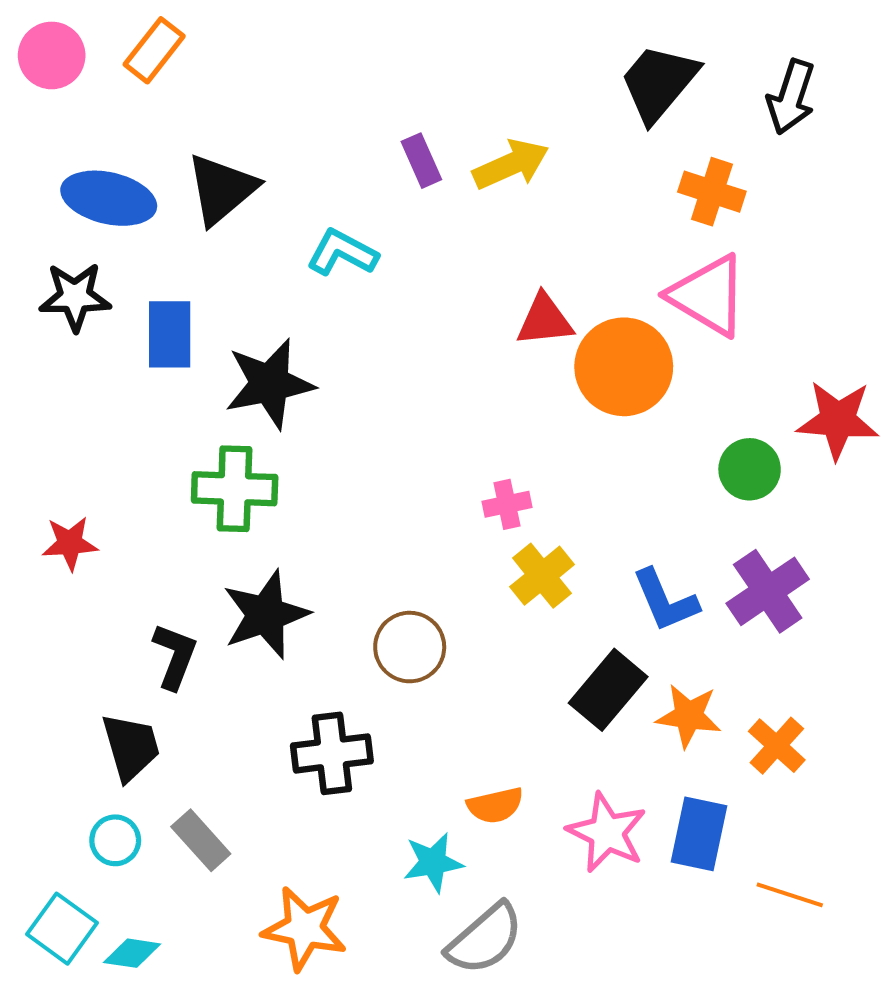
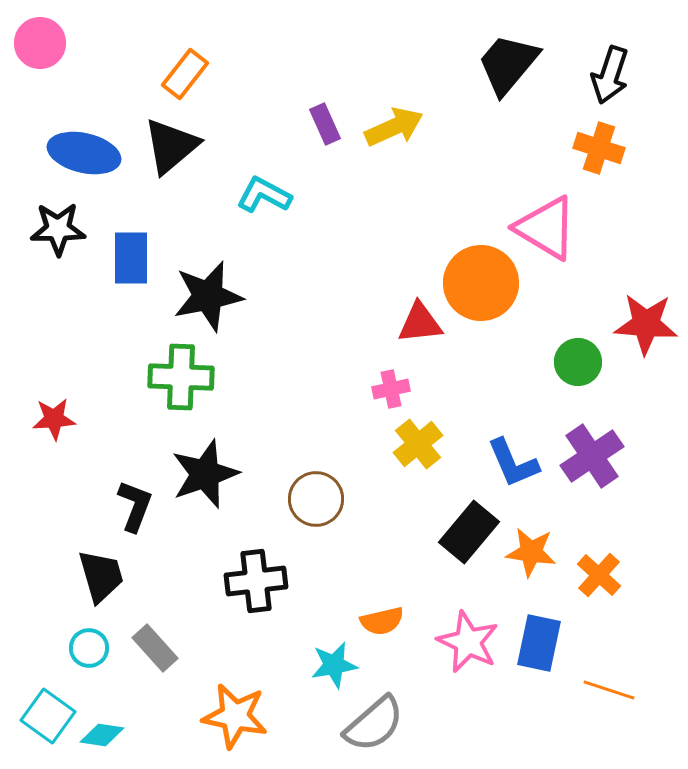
orange rectangle: (154, 50) -> (185, 74), moved
orange cross: (712, 192) -> (599, 148), moved
red triangle: (545, 320) -> (420, 323), moved

